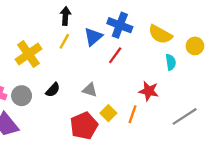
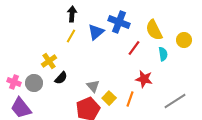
yellow semicircle: (160, 34) -> (154, 30), turned 35
yellow cross: (28, 54) -> (49, 61), moved, size x0.7
red line: (115, 55) -> (134, 48), moved
gray triangle: (90, 90) -> (93, 86), moved, turned 32

